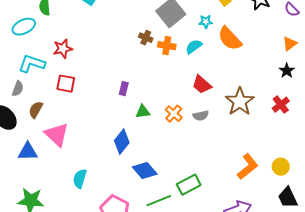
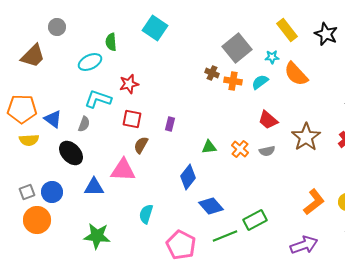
purple rectangle: (124, 89) -> (170, 124), moved
brown semicircle: (36, 110) -> (141, 145), moved
pink triangle: (57, 135) -> (123, 170), turned -40

